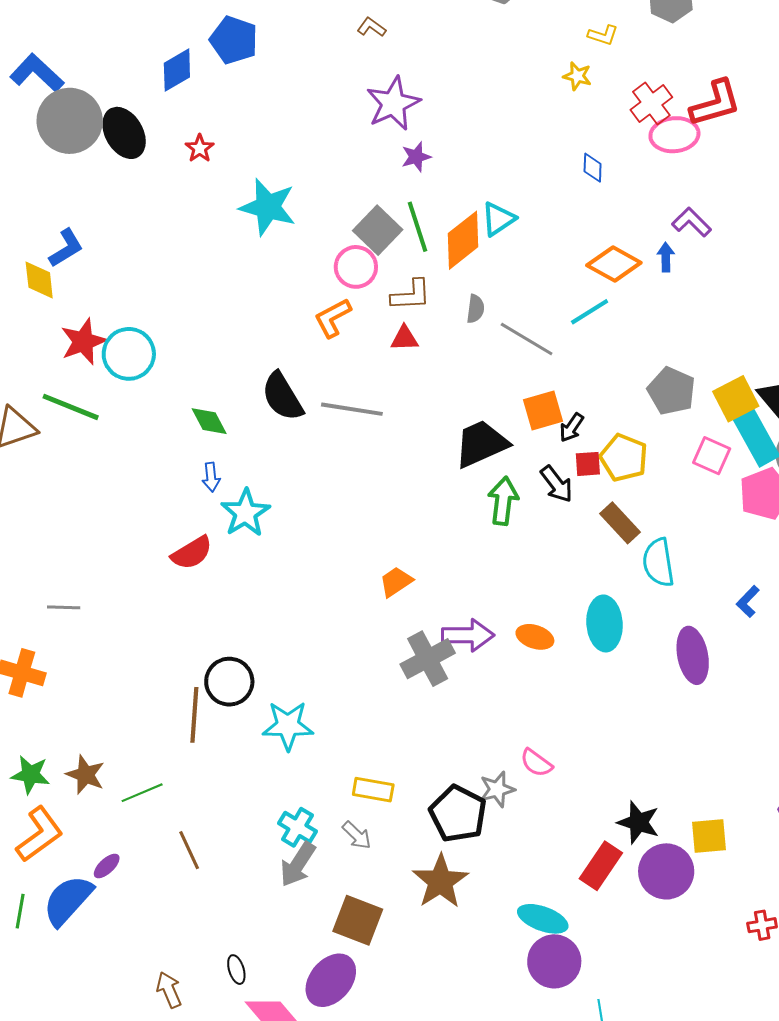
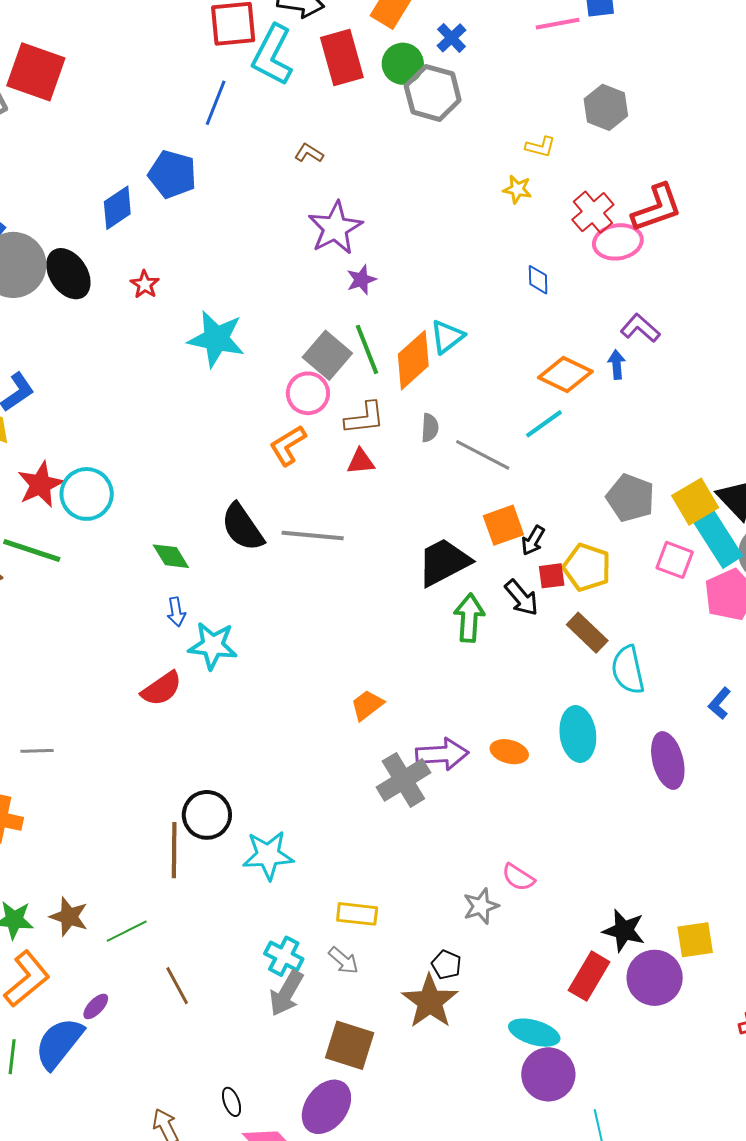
cyan star: (245, 513) -> (213, 646), turned -30
black pentagon: (458, 814) -> (446, 965), moved, size x0.5

